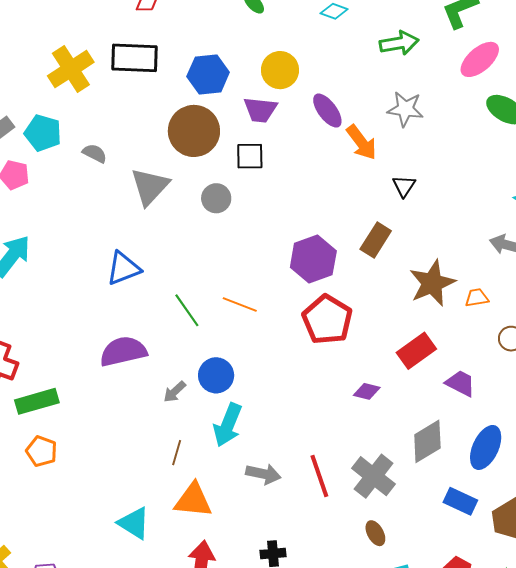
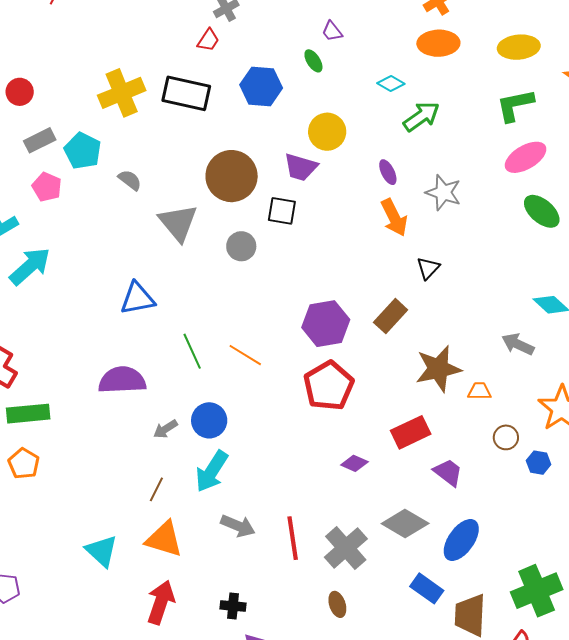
green arrow: (399, 43) -> (421, 116), moved, turned -36
blue hexagon: (208, 74) -> (261, 86), moved
purple ellipse: (327, 111) -> (388, 172), moved, size x0.7
gray triangle: (150, 186) -> (178, 223), turned -33
gray diamond: (427, 441) -> (405, 524), turned 51

